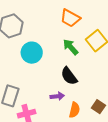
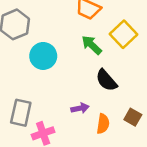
black semicircle: (69, 76) -> (106, 80), moved

